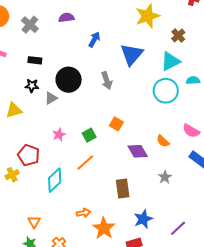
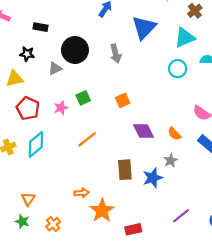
black star: (32, 86) -> (27, 54), moved
cyan circle: (166, 91) -> (178, 69), size x0.7
orange square: (116, 124) -> (123, 100), turned 32
green square: (89, 135) -> (83, 98), moved
orange semicircle: (163, 141) -> (174, 134), moved
red pentagon: (29, 155) -> (28, 108), moved
cyan diamond: (55, 180) -> (36, 144), moved
blue star: (143, 219) -> (153, 178), moved

